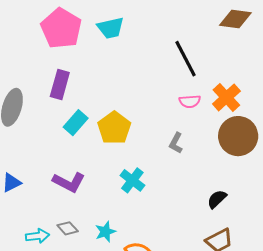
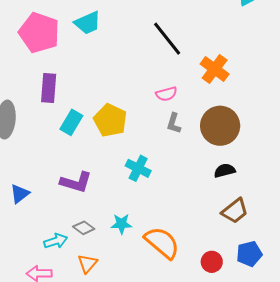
pink semicircle: (190, 101) -> (166, 94), moved
brown circle: (238, 136) -> (220, 126), moved
black semicircle: (217, 199) -> (225, 171), turned 40
cyan star: (105, 232) -> (121, 224), turned 30

